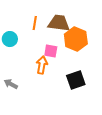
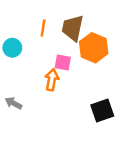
brown trapezoid: (59, 23) -> (73, 28), turned -85
black square: (76, 80) -> (102, 111), moved

